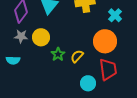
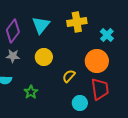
yellow circle: (41, 37) -> (44, 57), moved
green star: (58, 54) -> (31, 92), moved

